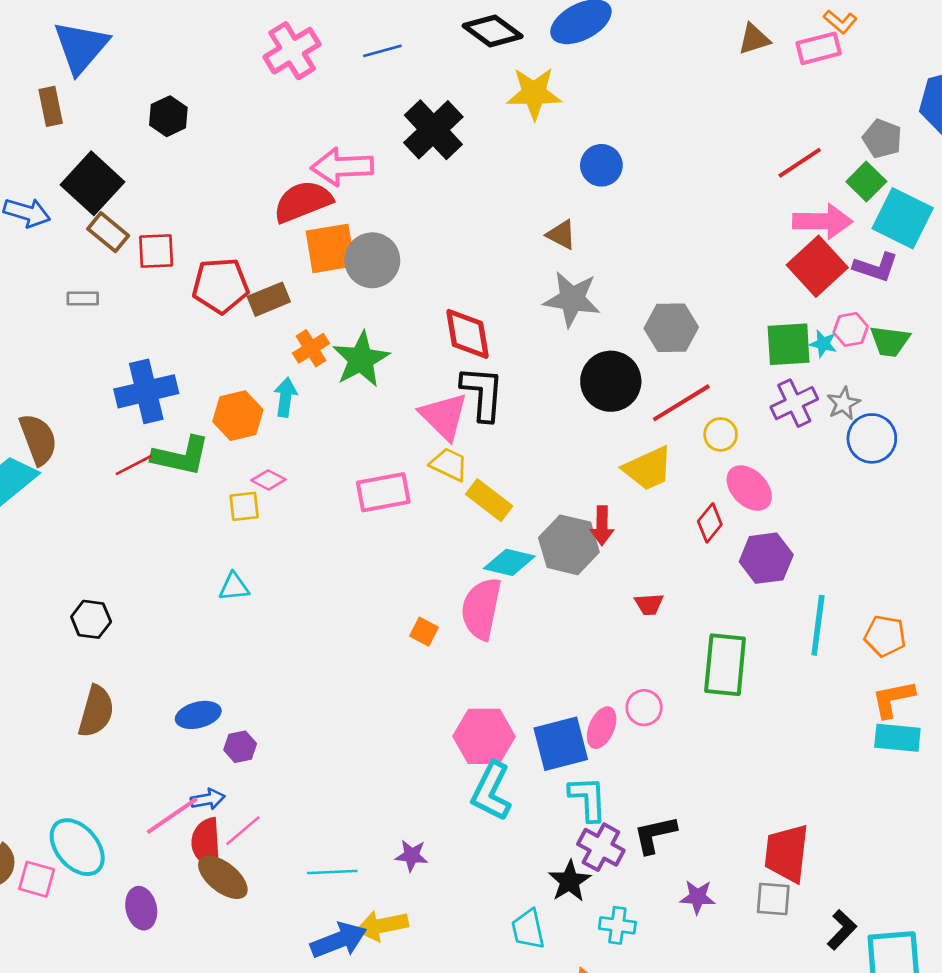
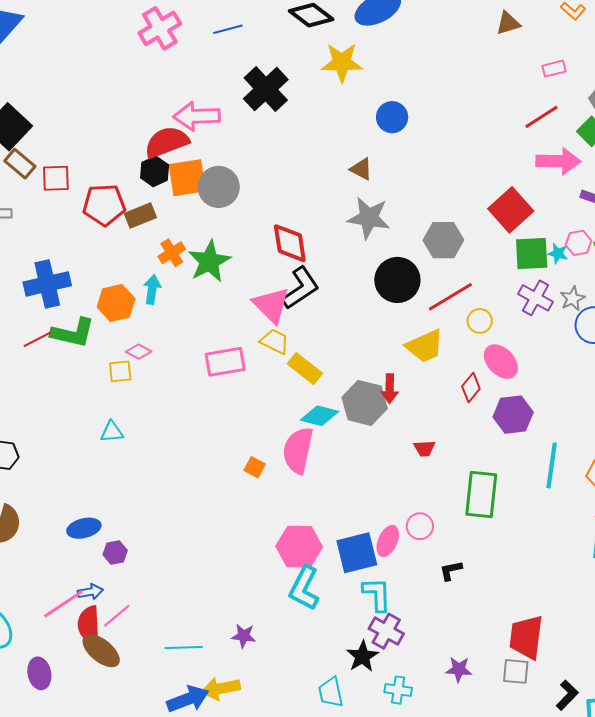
pink rectangle: (819, 48) -> (554, 69), moved, size x0.7
black hexagon: (168, 116) -> (155, 171), moved
red square: (817, 266) -> (511, 210), moved
black L-shape: (482, 393) -> (301, 288), turned 51
purple cross: (794, 403) -> (536, 298), turned -36
black L-shape: (655, 835) -> (451, 571), moved, size x0.7

